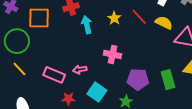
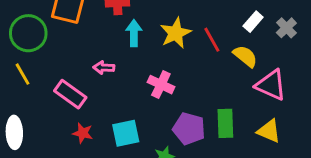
yellow star: (114, 18) -> (176, 33), size x1.5
pink arrow: (80, 70) -> (104, 68), moved
green rectangle: (168, 80) -> (225, 123), moved
cyan square: (97, 92) -> (126, 133), turned 30

